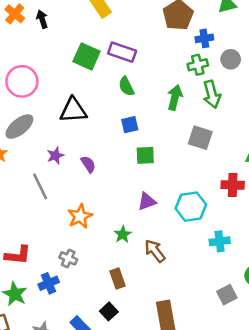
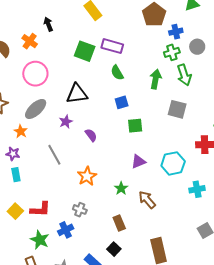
orange cross: (15, 14) -> (30, 41), moved
purple star: (55, 156) -> (66, 122), moved

